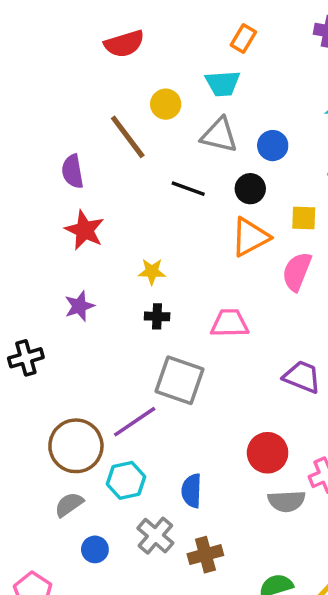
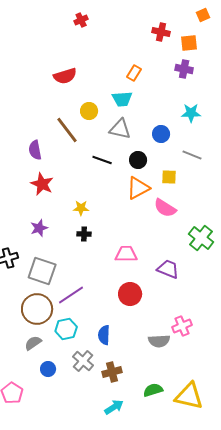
blue circle: (273, 146) -> (161, 134), moved
pink semicircle: (297, 272) -> (165, 208), turned -80
pink trapezoid: (230, 323) -> (126, 254), moved
gray square: (179, 380) -> (42, 271), moved
red circle: (268, 453) -> (130, 294), moved

